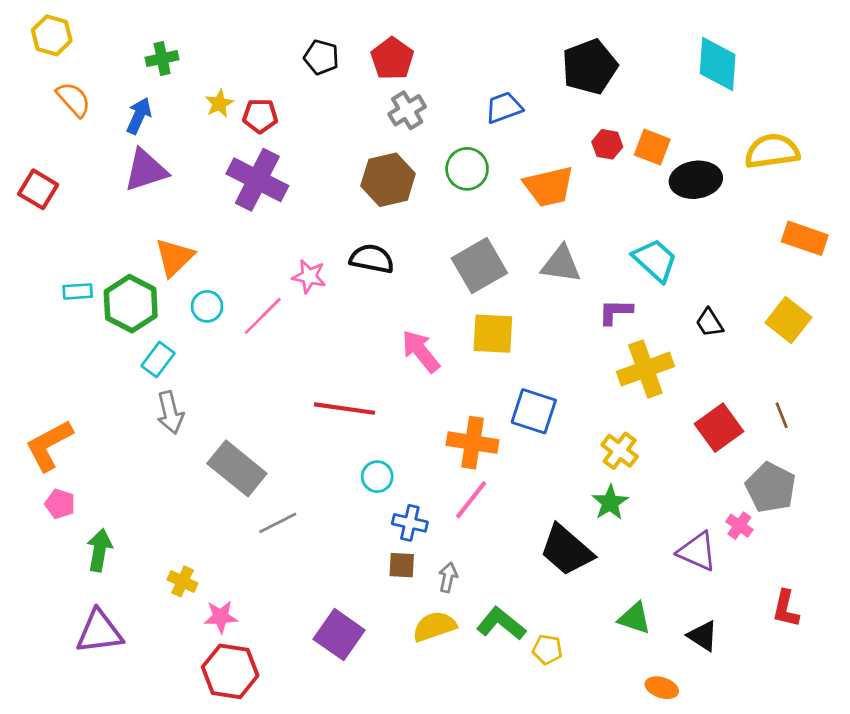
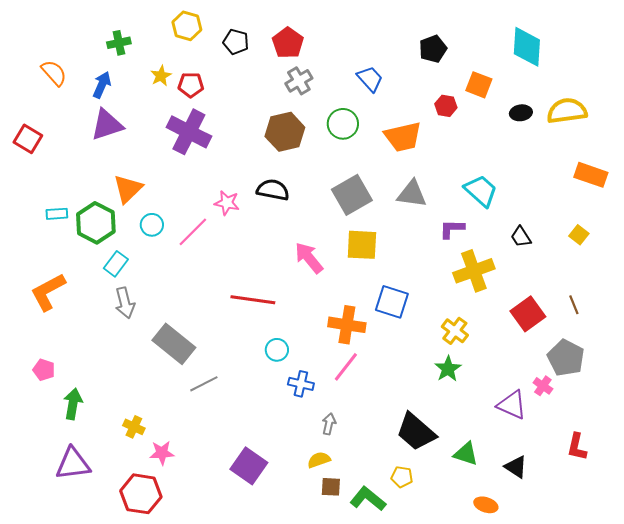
yellow hexagon: (52, 35) -> (187, 26), moved
black pentagon: (590, 67) -> (433, 49), size x0.7
blue trapezoid: (504, 108) -> (370, 79), turned 68
orange square: (652, 147) -> (479, 85), moved
black ellipse: (696, 180) -> (521, 113), moved, size x0.6
yellow square: (788, 320) -> (579, 235), size x0.6
orange L-shape: (49, 445) -> (48, 292), moved
black trapezoid: (566, 550) -> (416, 432), moved
brown square: (402, 565) -> (331, 487), moved
green L-shape: (501, 624) -> (368, 499), moved
yellow semicircle: (434, 626) -> (319, 460), size x0.7
red hexagon: (230, 671) -> (141, 494), moved

